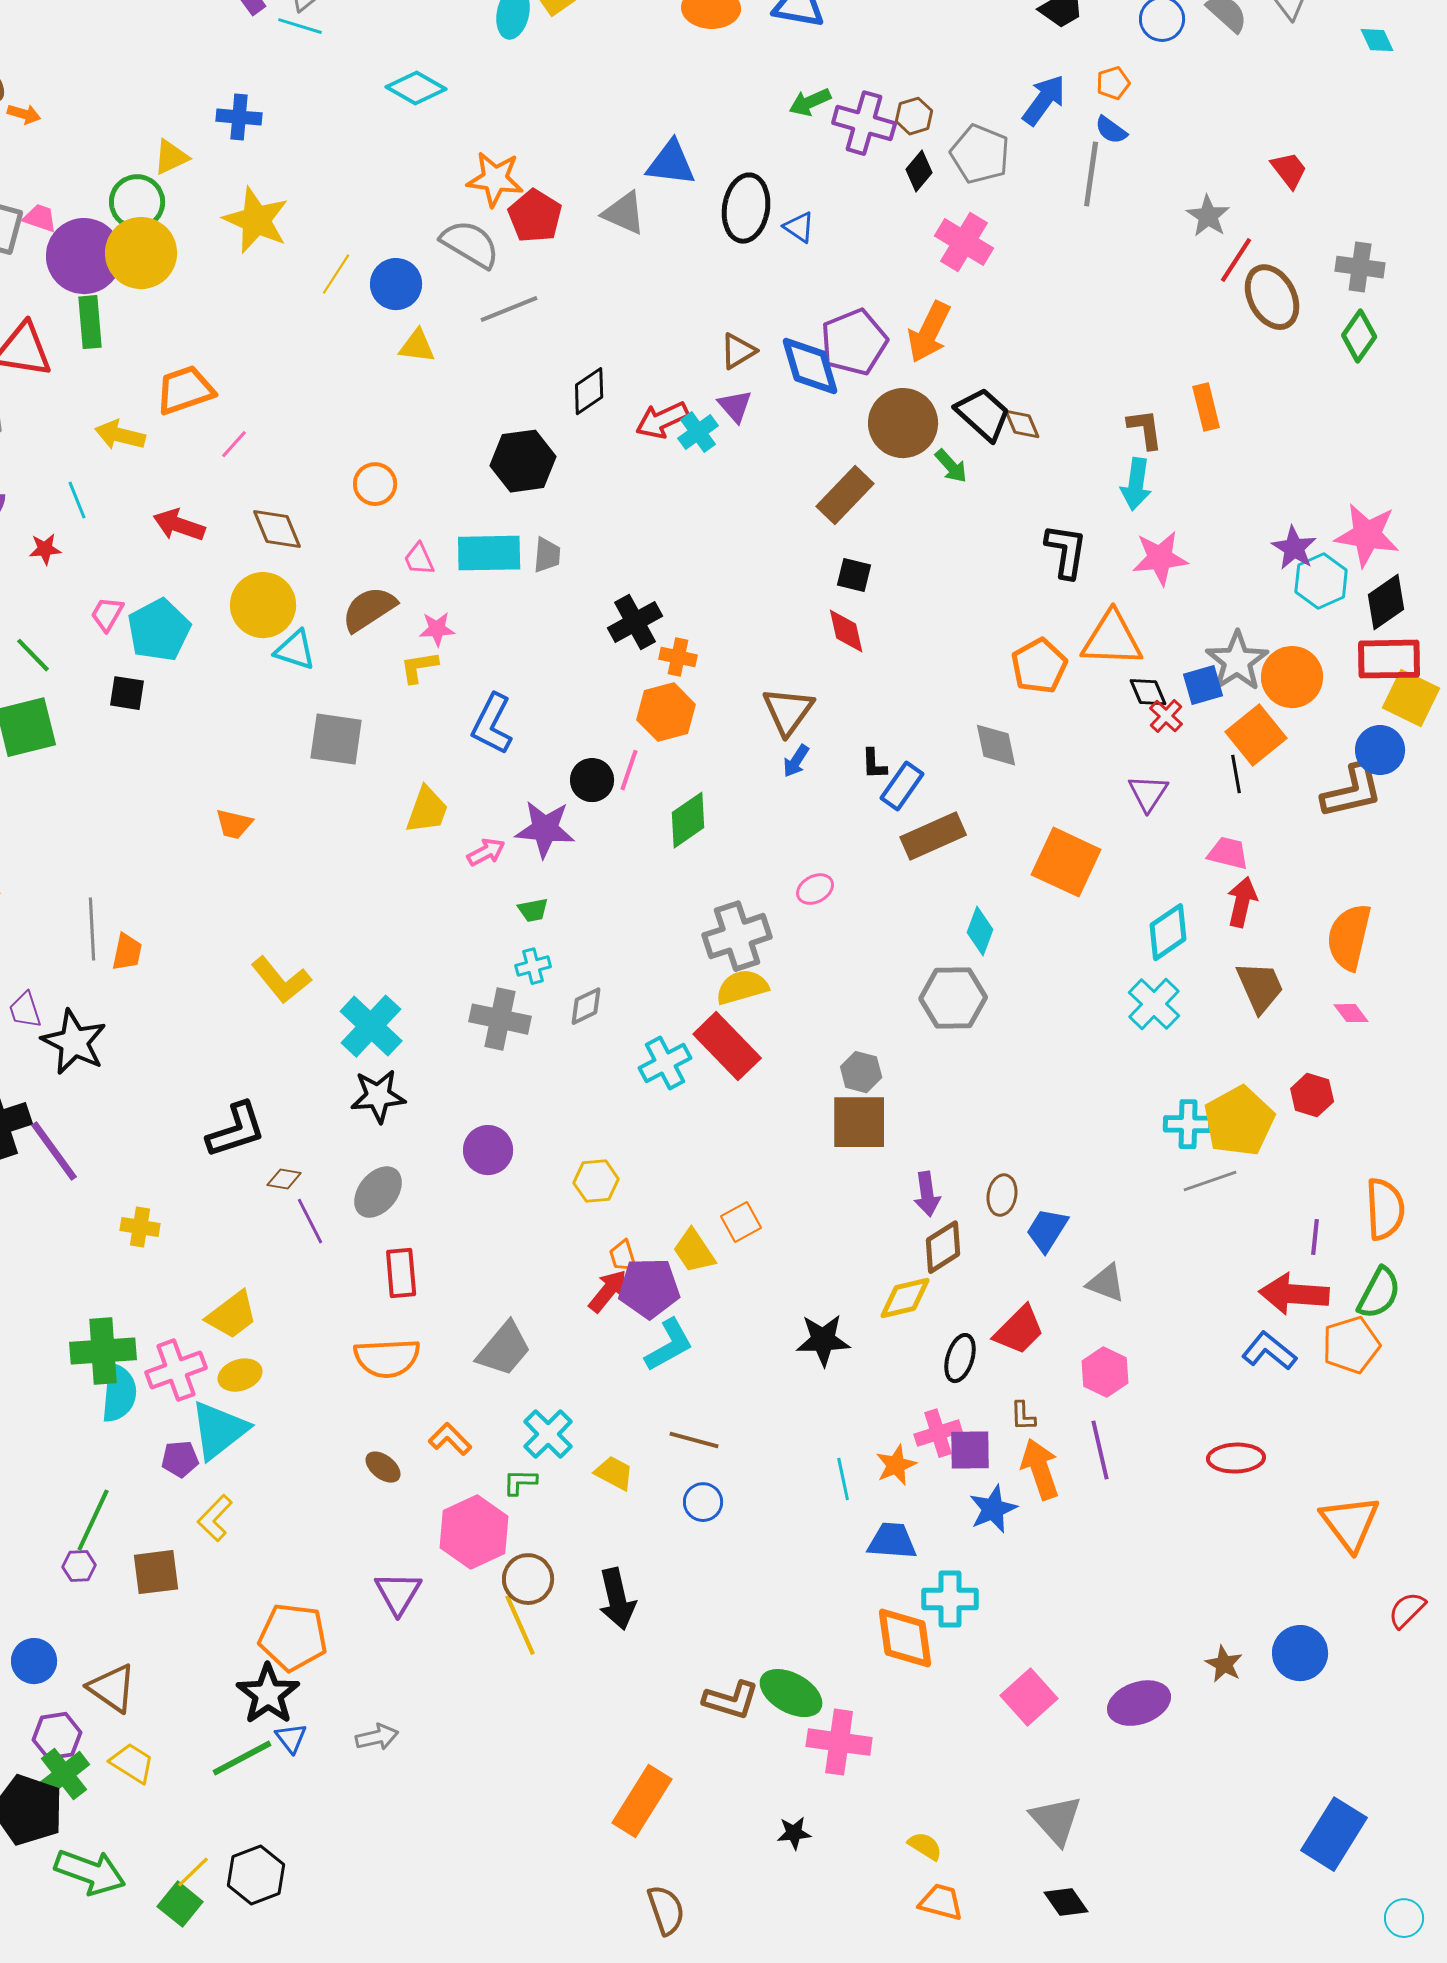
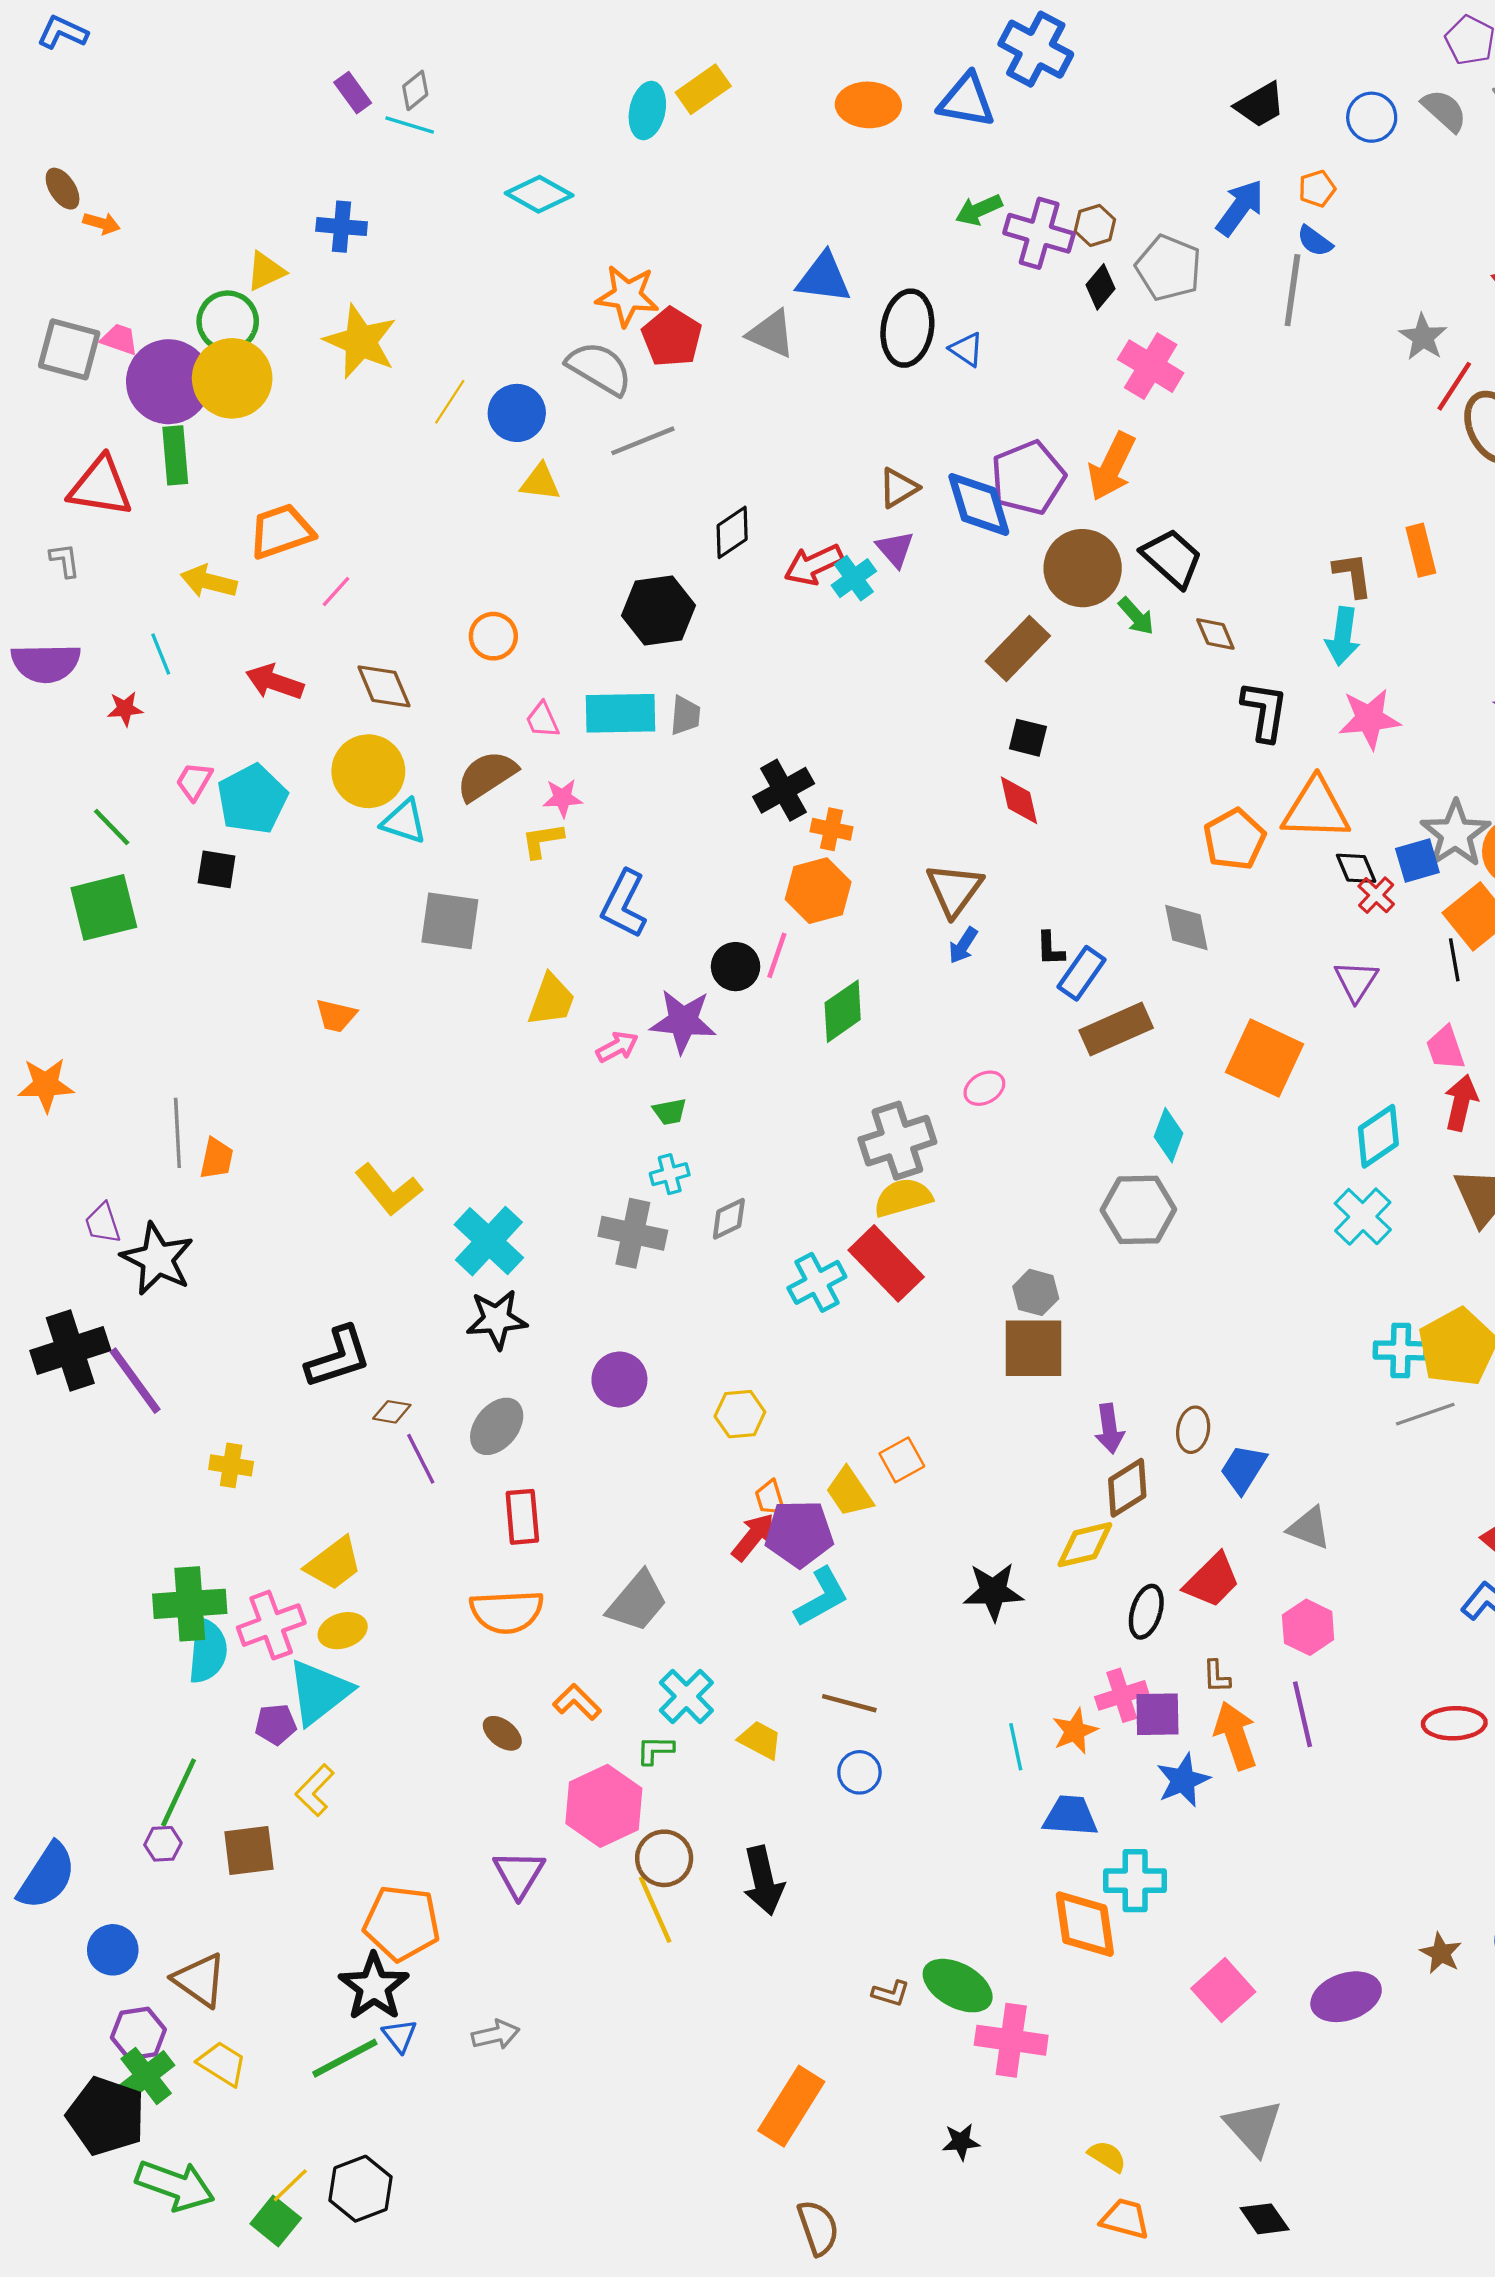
brown diamond: (1022, 424) -> (1215, 634), moved
pink trapezoid: (1228, 853) -> (1445, 1048), turned -123
brown L-shape: (731, 1700) -> (891, 1993), size x0.6

